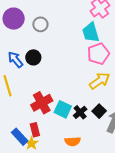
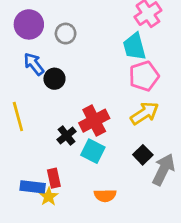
blue arrow: (15, 60) -> (34, 64), moved
red cross: (42, 103) -> (94, 121), moved
black cross: (80, 112) -> (67, 136), moved
blue rectangle: (20, 137) -> (33, 187), turned -42

